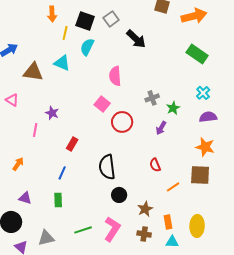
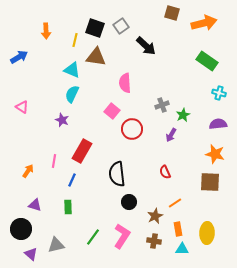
orange arrow: (52, 14) -> (46, 31), moved
cyan semicircle: (87, 47) -> (72, 94), moved
brown triangle: (33, 72) -> (96, 57), moved
cyan cross: (203, 93) -> (219, 93), moved, turned -32
pink line: (35, 130) -> (54, 161), moved
red rectangle: (72, 144) -> (82, 151), size x1.6
orange line: (173, 187) -> (175, 203), moved
green line: (83, 230) -> (93, 237), turned -36

